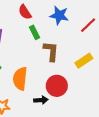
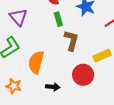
red circle: (57, 86) -> (83, 75), moved

